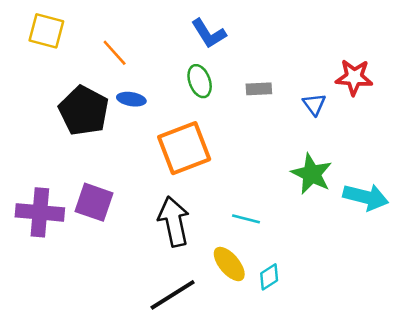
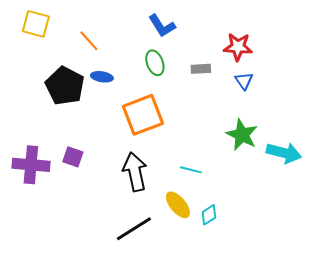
red star: (354, 77) -> (238, 47), moved
purple square: (94, 202) -> (73, 157), size x0.7

